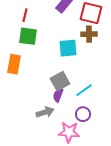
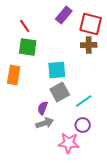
red line: (25, 15) -> (25, 26), turned -48
cyan square: (68, 48) -> (57, 70), moved
purple semicircle: (58, 95) -> (43, 108), moved

